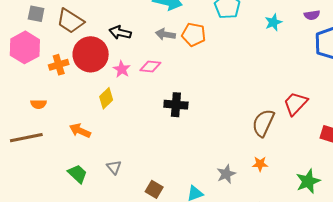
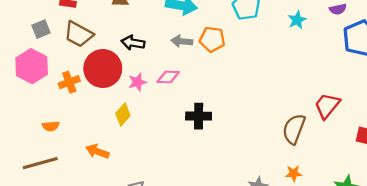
gray square: (36, 14) -> (41, 29), turned -30
pink star: (122, 69) -> (137, 82), turned 30

